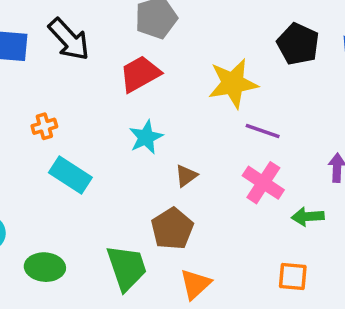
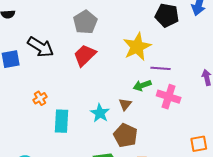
cyan star: (146, 137) -> (100, 113), moved
cyan rectangle: (70, 175) -> (62, 121), turned 75
green arrow: (308, 217) -> (142, 85), moved

